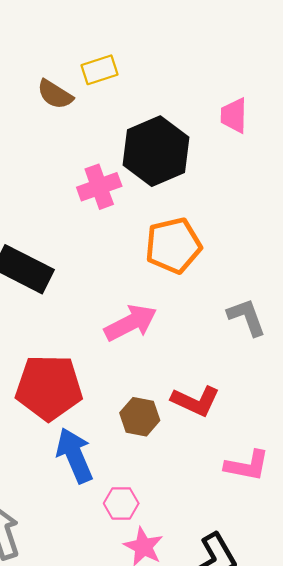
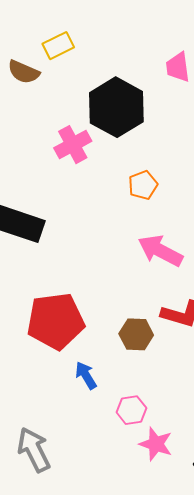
orange pentagon: (173, 246) -> (143, 185), size x0.6
pink arrow: (131, 323) -> (160, 251), moved, turned -117
blue arrow: (75, 455) -> (86, 375), size x0.6

